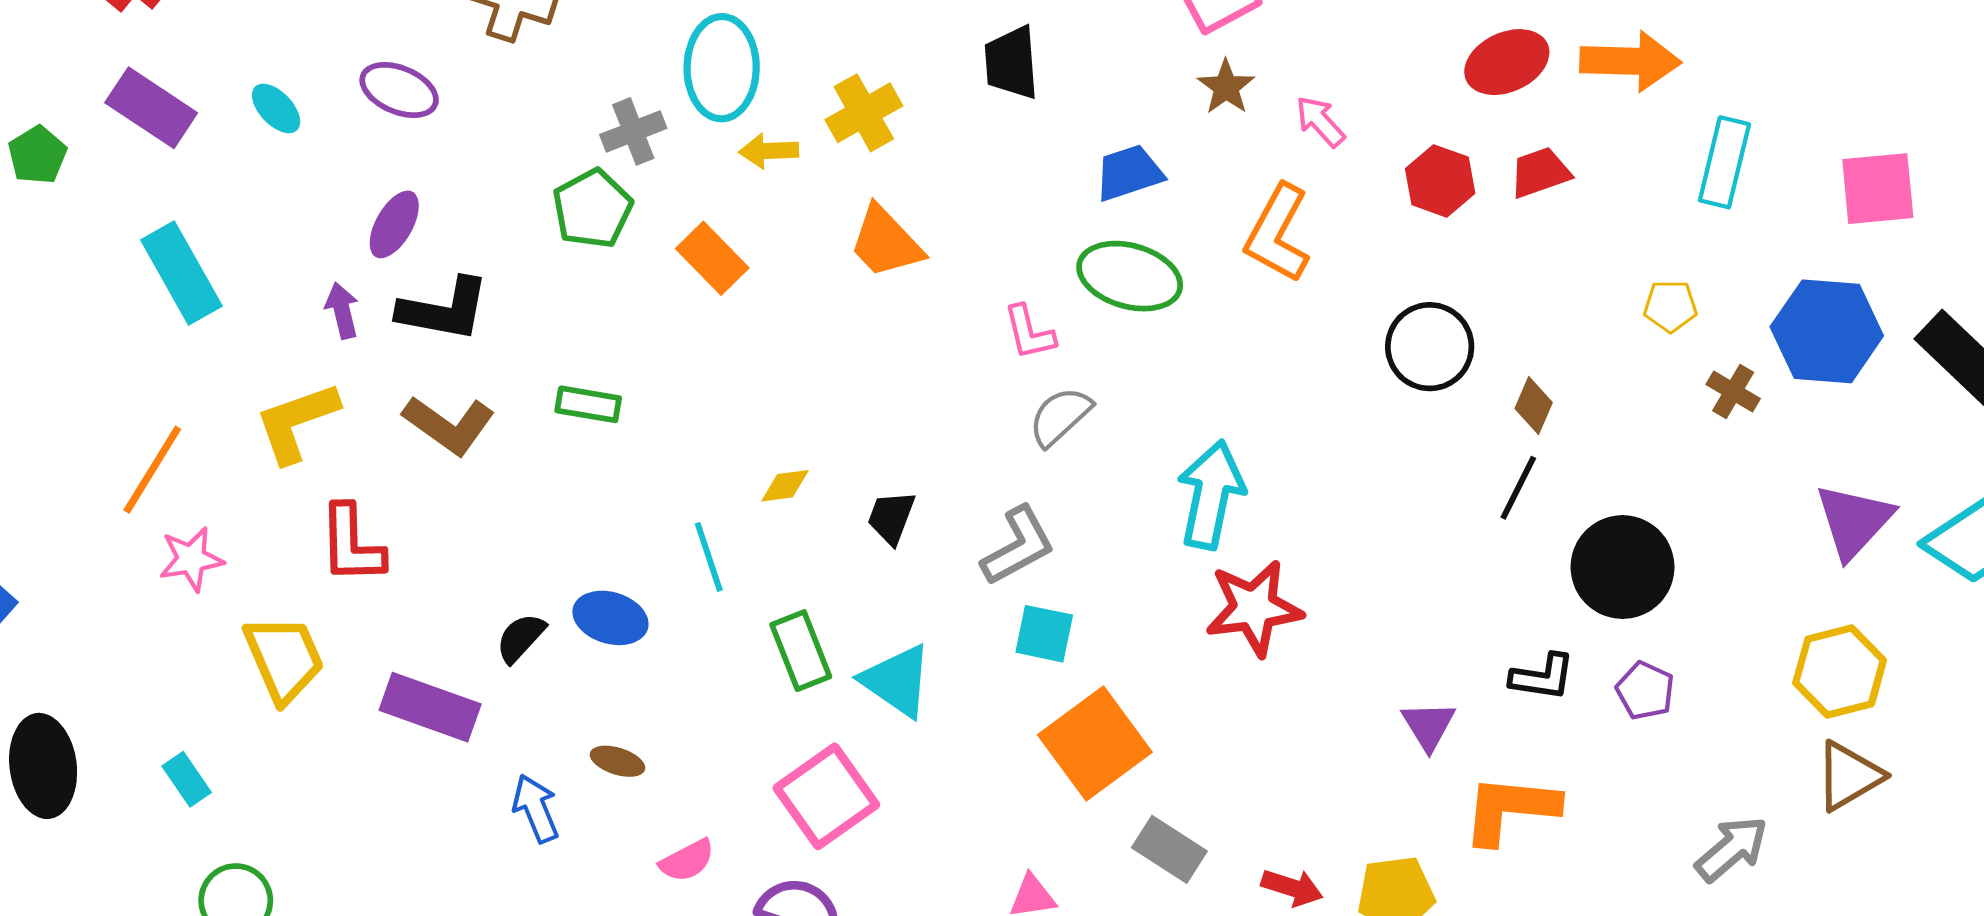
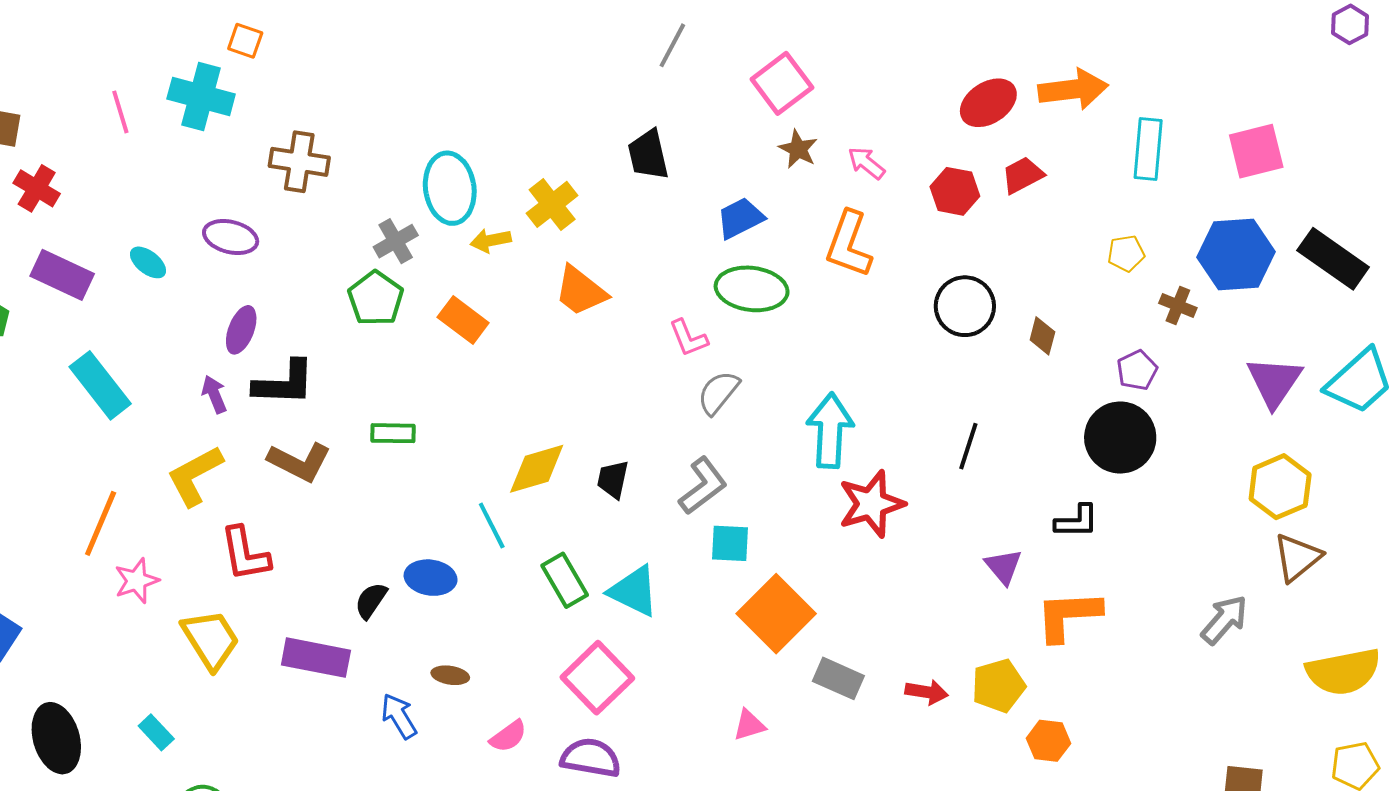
yellow diamond: (785, 486) -> (537, 469), size x1.8
black line: (1518, 488) -> (968, 446), moved
purple pentagon: (1645, 691) -> (1137, 370), moved, turned 30

